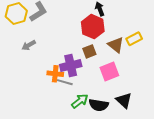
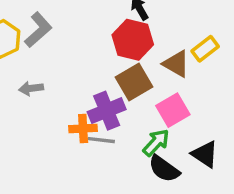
gray arrow: (29, 45) -> (31, 88), turned 32
brown square: (89, 51) -> (134, 82), size x1.5
green arrow: (80, 101) -> (156, 143), moved
black semicircle: (99, 105) -> (164, 169), turned 36

